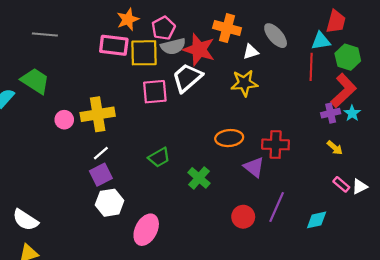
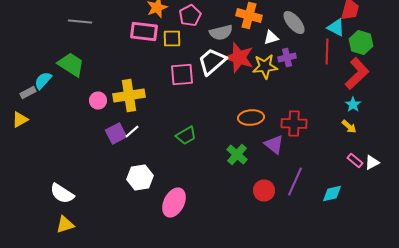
cyan triangle: (321, 41) -> (336, 28), turned 36
gray semicircle: (173, 46) -> (221, 32), moved
red star: (199, 50) -> (239, 58), moved
yellow square: (144, 53) -> (172, 38), size x0.7
purple cross: (331, 113) -> (287, 58), moved
cyan star: (352, 113) -> (353, 104), moved
purple square: (101, 175) -> (116, 134), moved
green cross: (199, 178) -> (237, 154), moved

